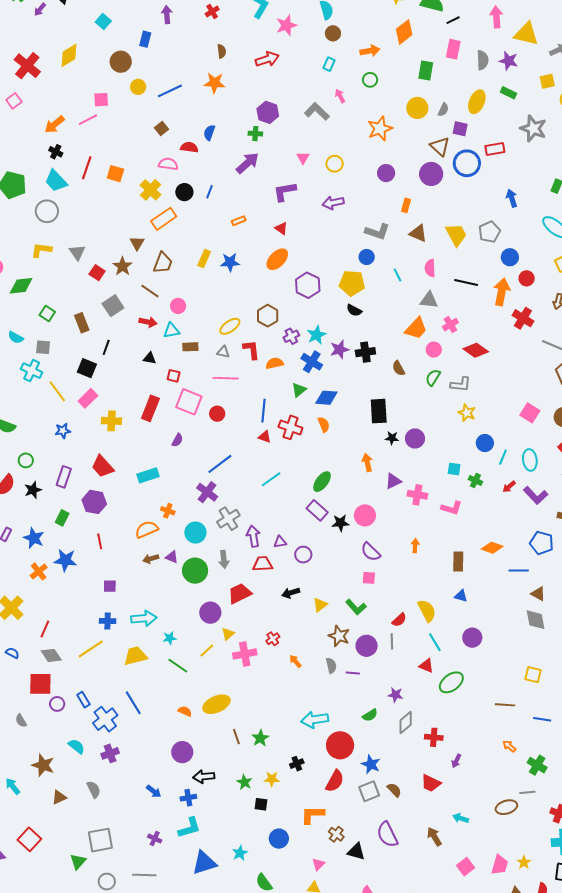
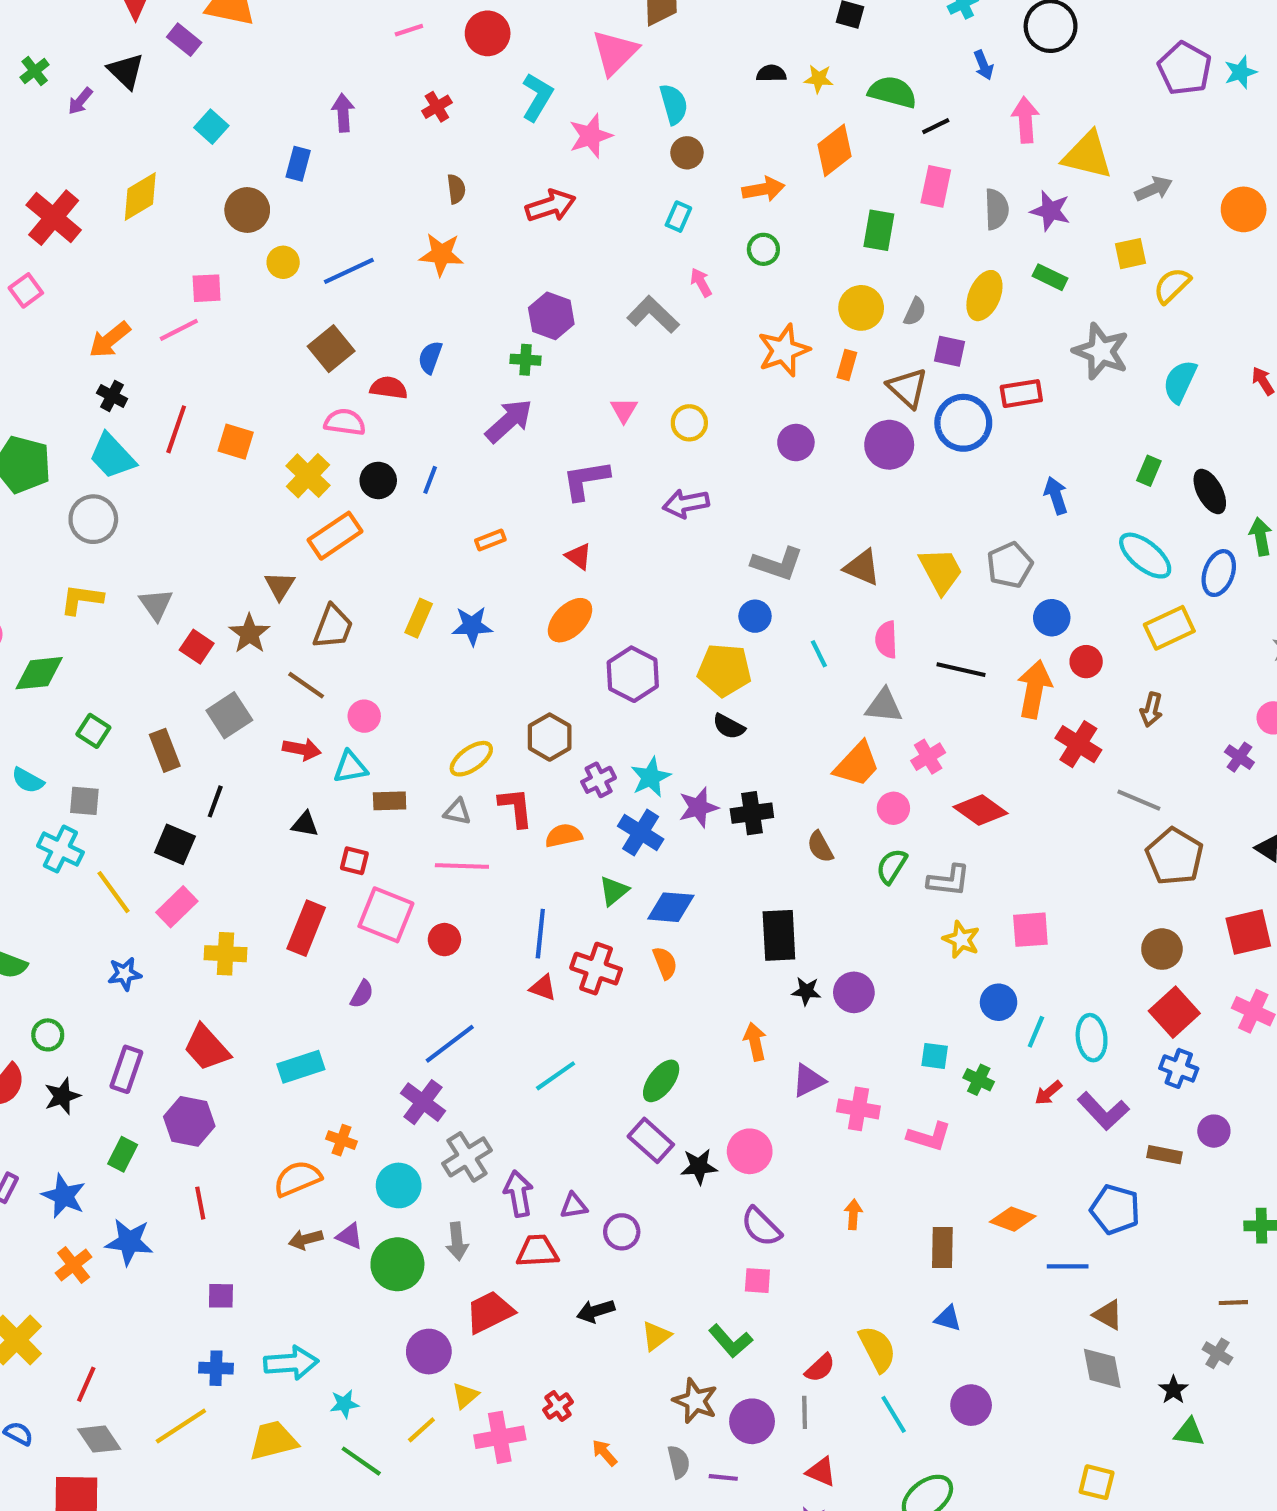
brown square: (161, 128) -> (331, 349), size x1.5
orange rectangle: (406, 205) -> (847, 365), moved
pink square: (530, 413) -> (1030, 930), moved, turned -36
red triangle: (426, 666) -> (821, 1472), moved

